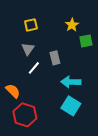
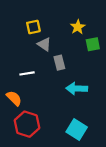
gray triangle: (28, 49) -> (44, 44), moved, turned -32
white line: (34, 68) -> (27, 73), moved, turned 40
cyan square: (71, 106) -> (77, 130), moved

